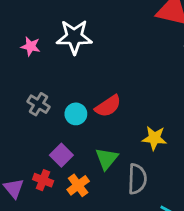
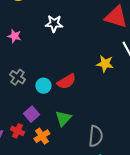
white star: (74, 37) -> (54, 24), moved, size x0.7
yellow star: (154, 138) -> (105, 64), moved
gray semicircle: (137, 179) -> (96, 136), moved

